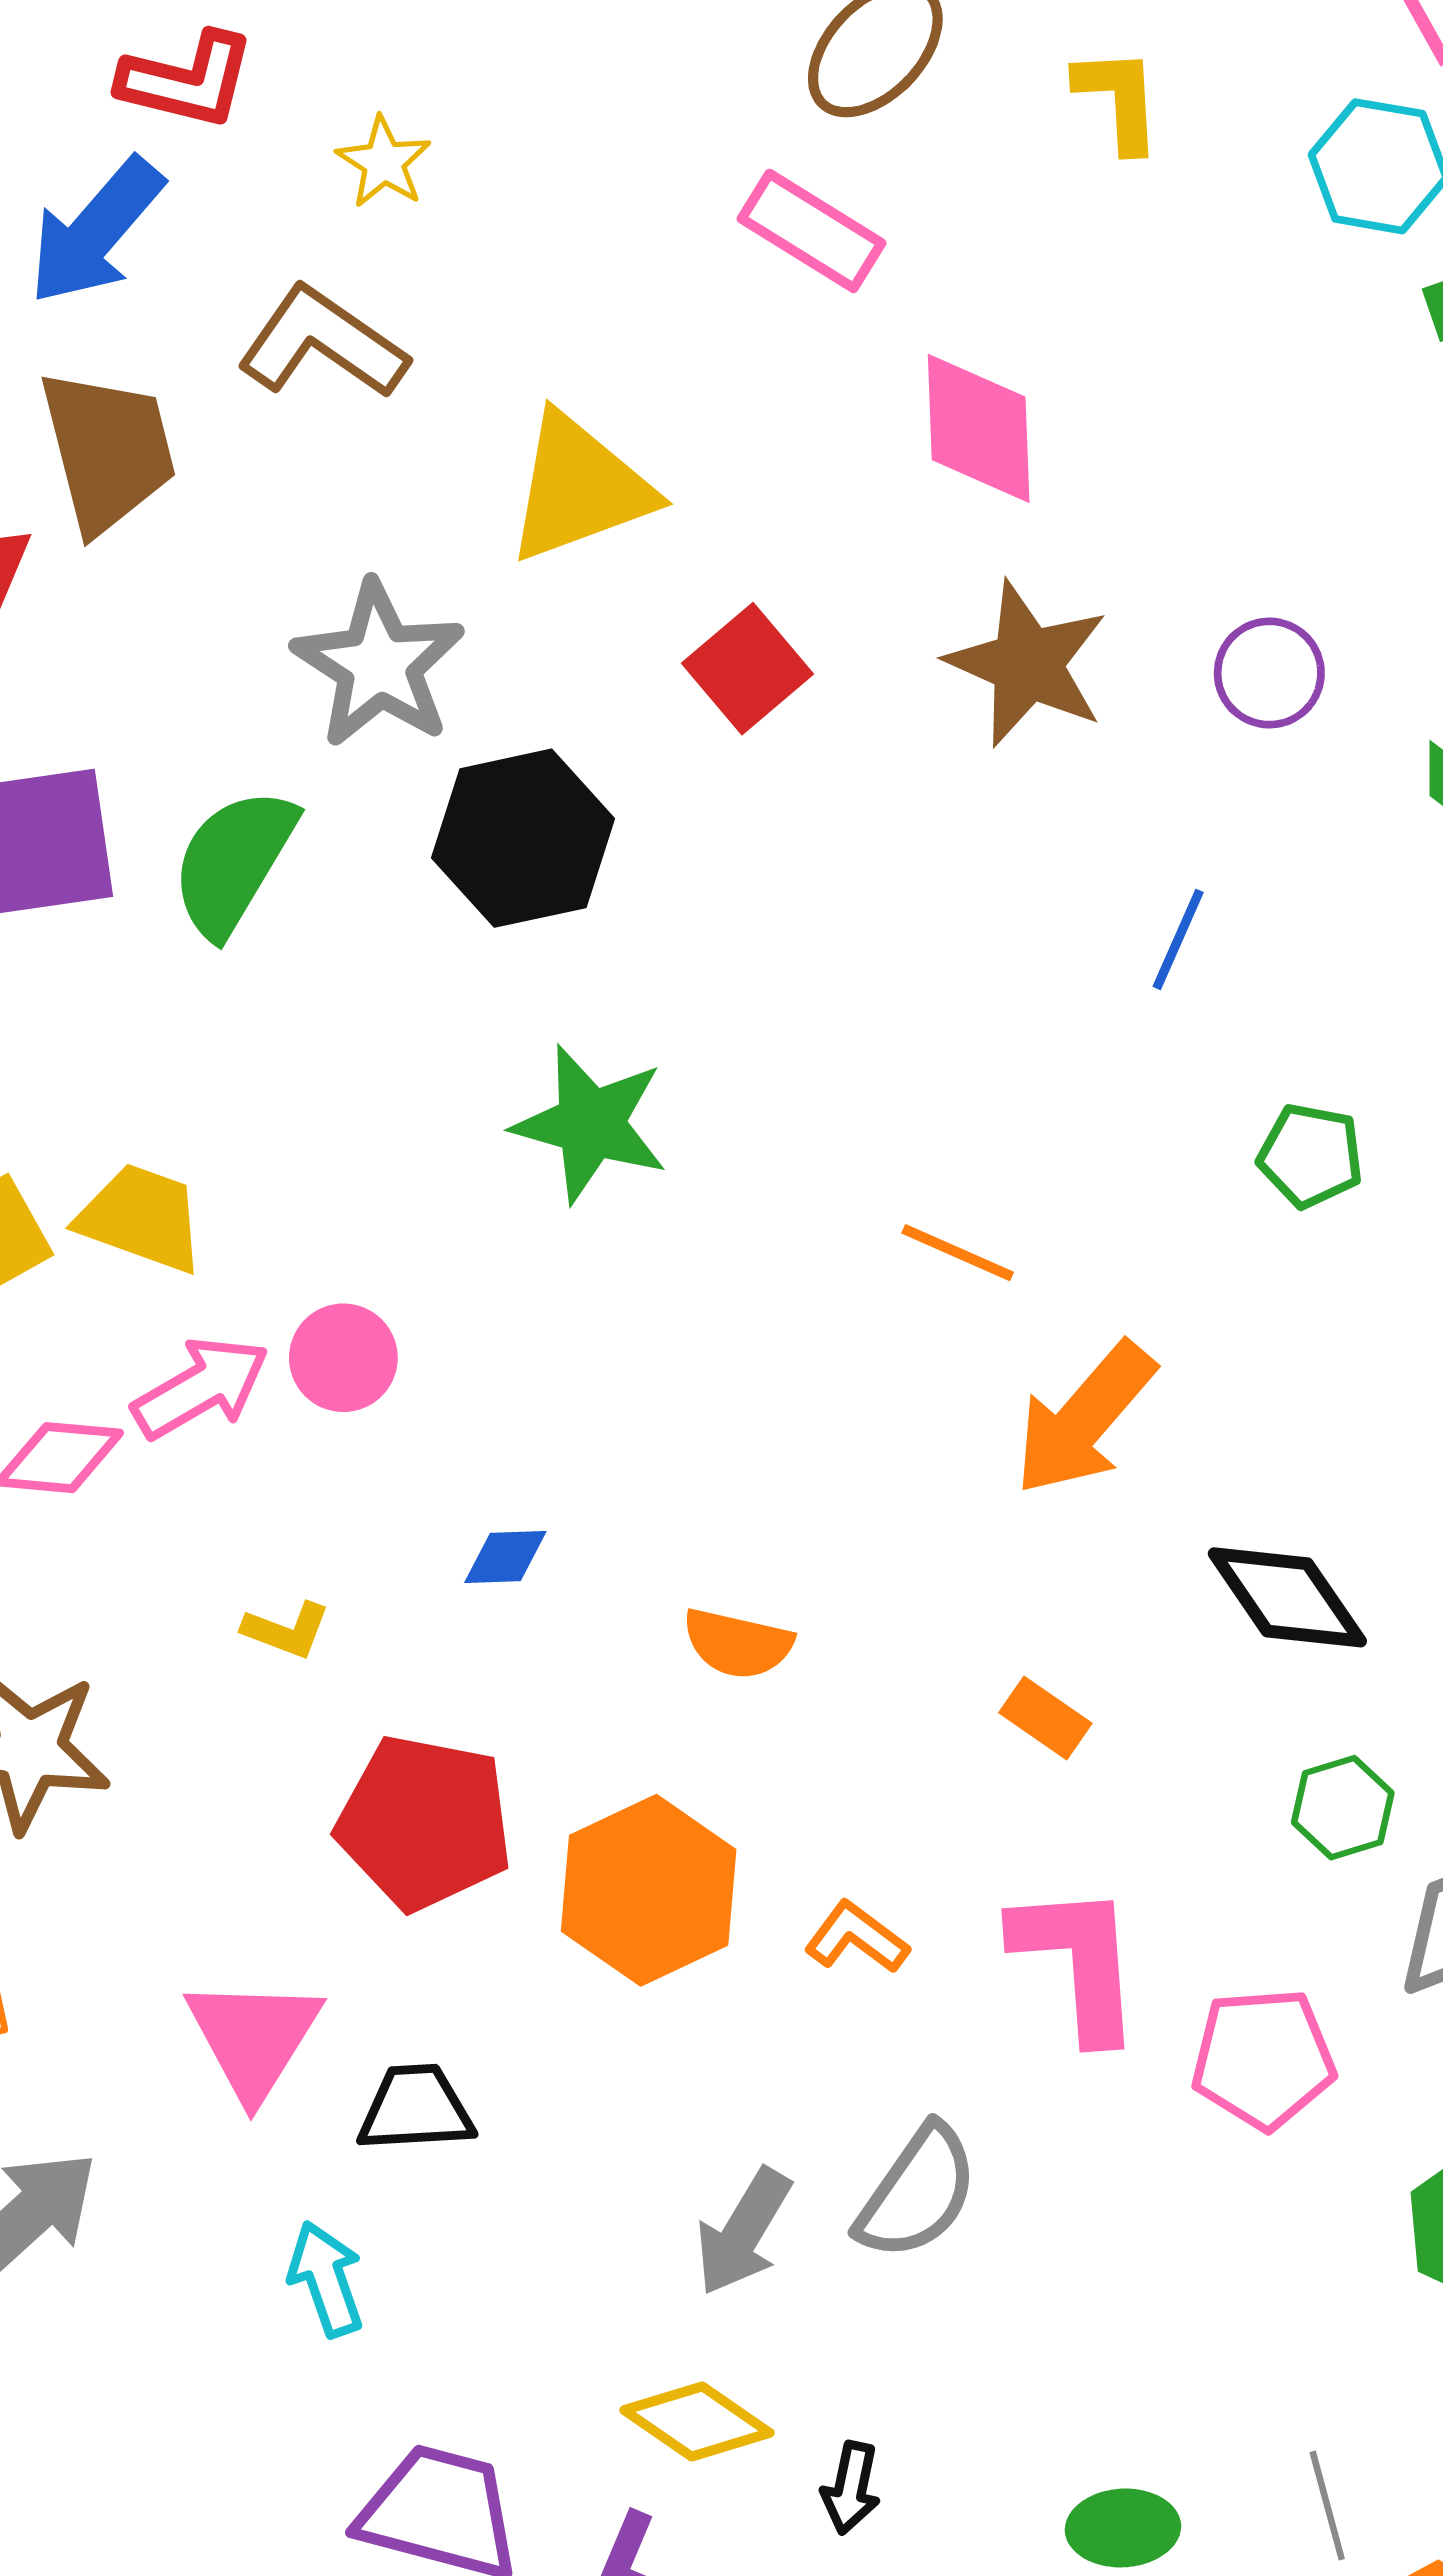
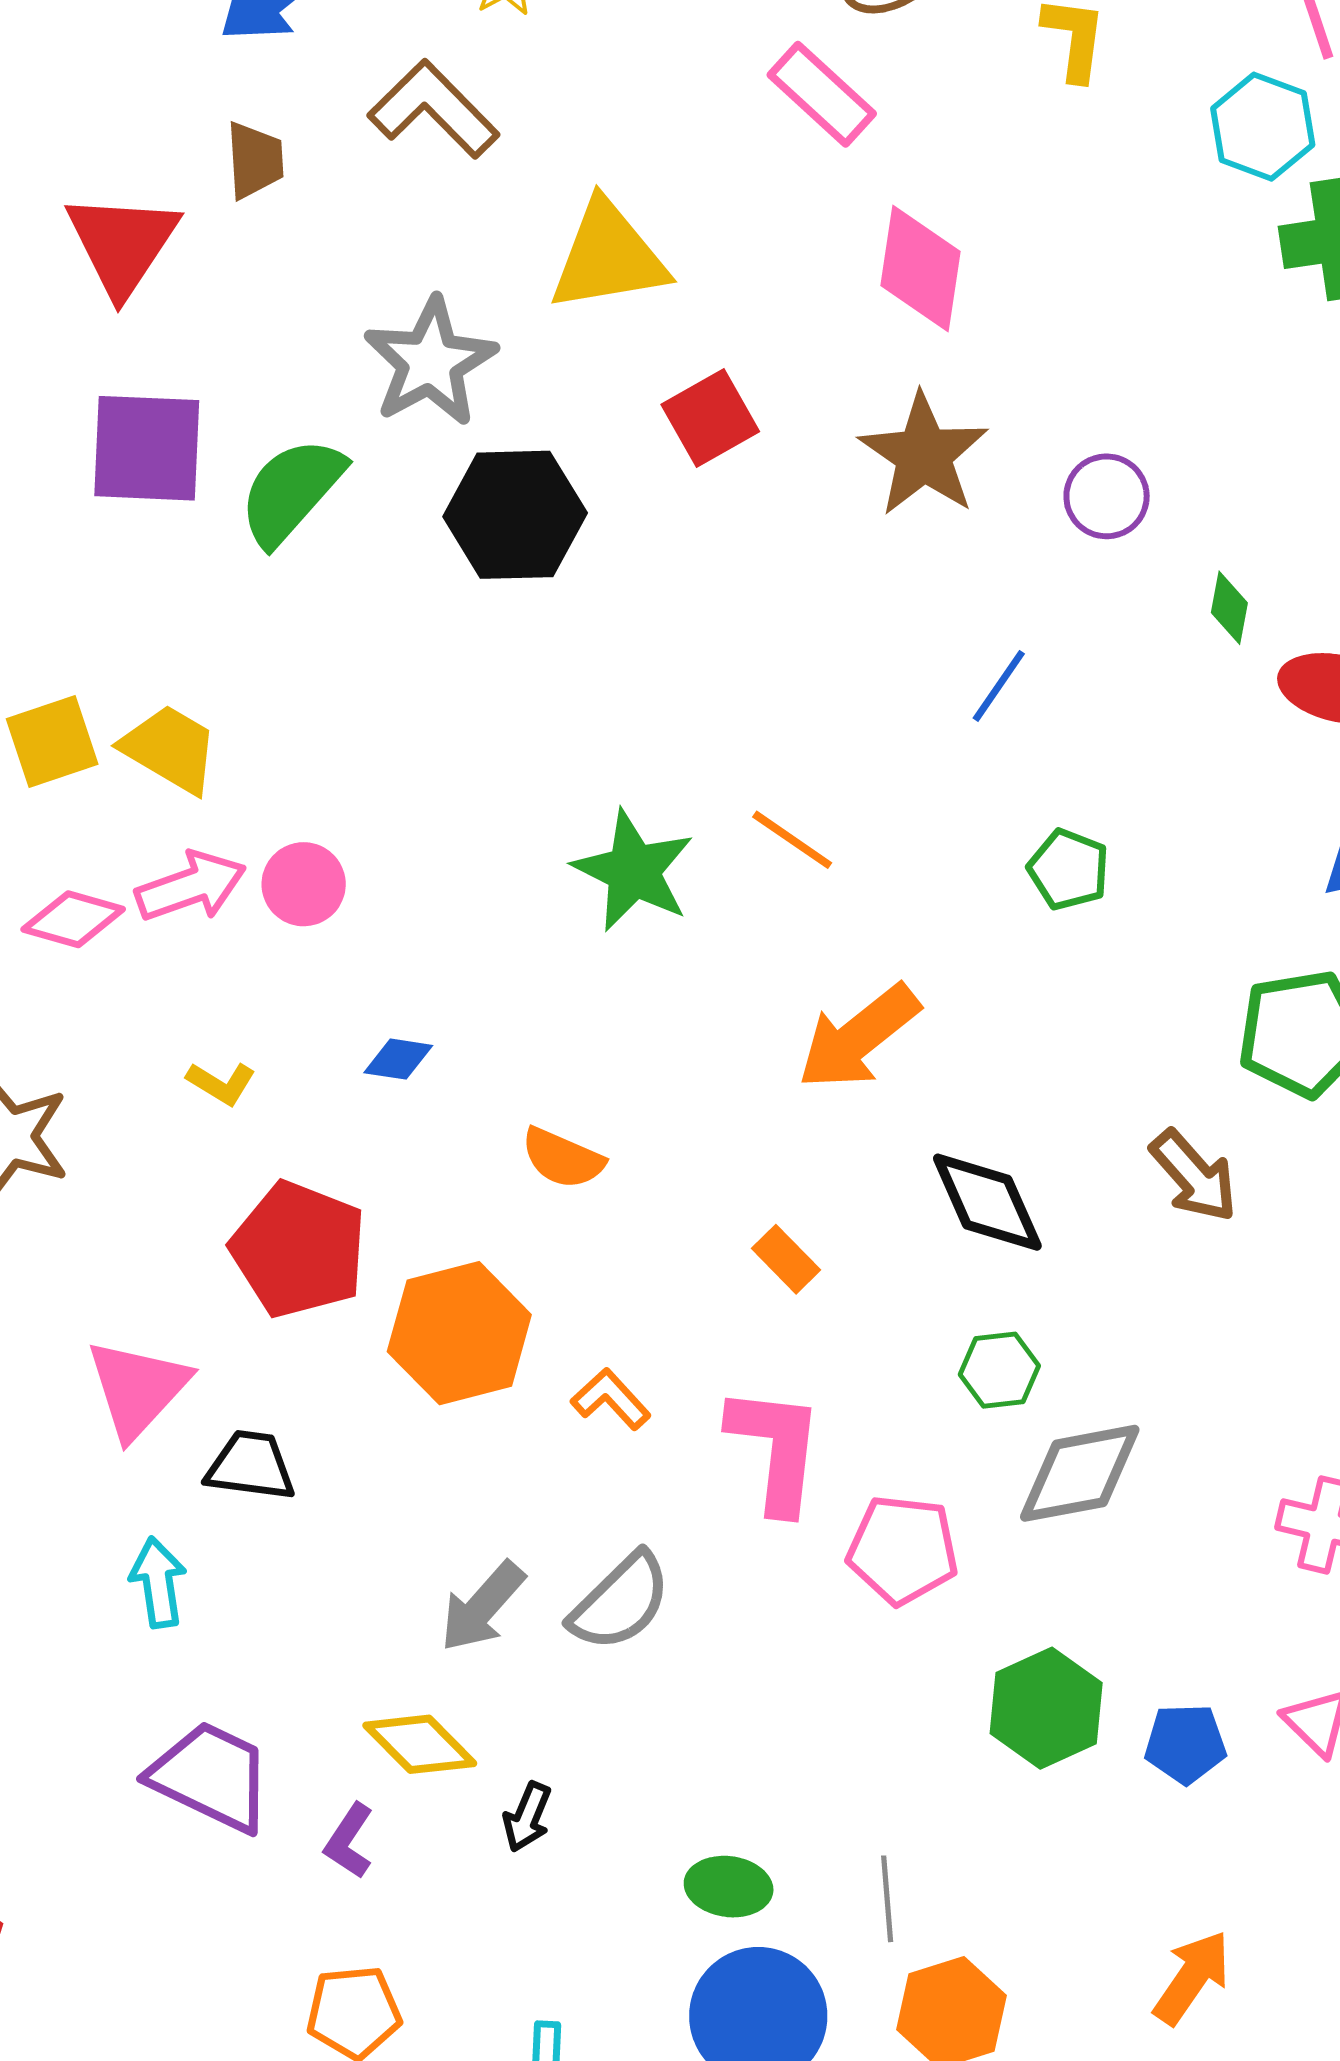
brown trapezoid: (108, 451) -> (255, 160), size x0.6
green star: (591, 1124) -> (633, 871), moved
orange line: (958, 1253) -> (792, 840), moved

